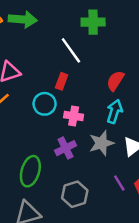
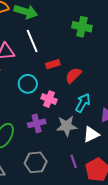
white line: (71, 50) -> (32, 41), moved
red rectangle: (62, 81) -> (53, 64), moved, turned 40
red semicircle: (115, 81) -> (73, 75), moved

